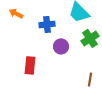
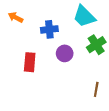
red rectangle: (30, 65) -> (30, 62), moved

